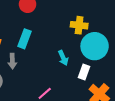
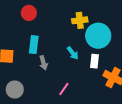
gray arrow: (12, 61) -> (43, 63), moved

